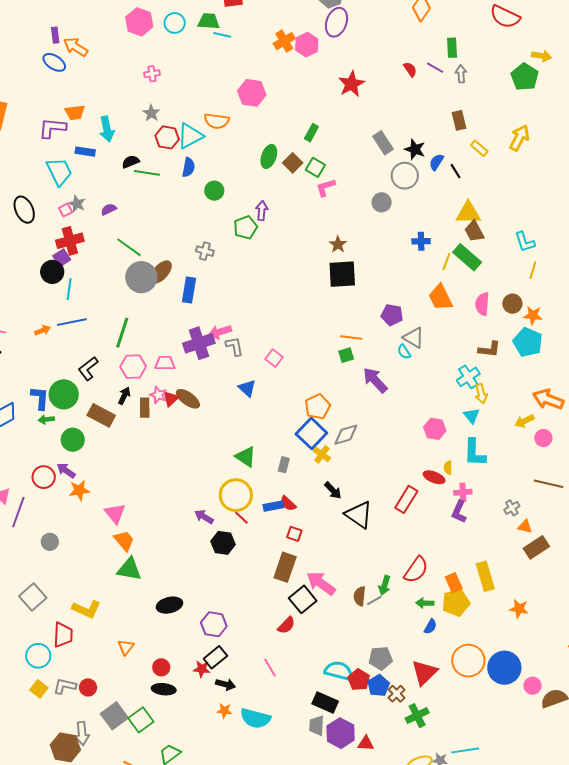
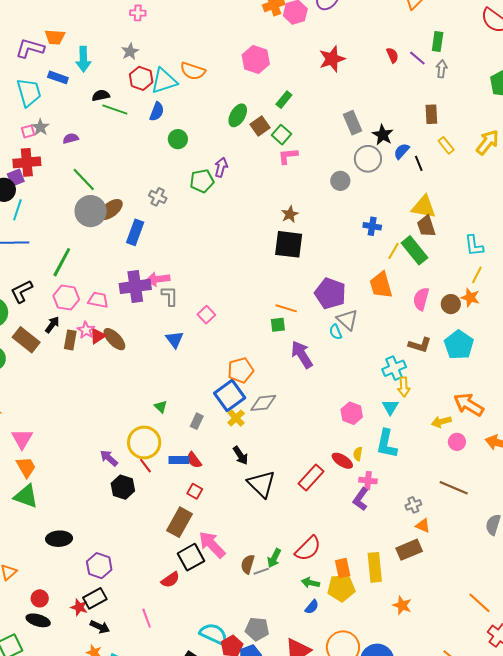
pink hexagon: (252, 93) -> (256, 59), moved
purple pentagon: (392, 315) -> (330, 293), size x1.4
orange star: (533, 315) -> (470, 297), moved
green triangle: (246, 457) -> (161, 407), size x0.6
brown rectangle: (536, 547) -> (409, 550), moved

